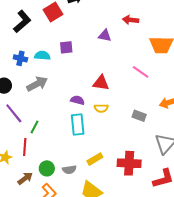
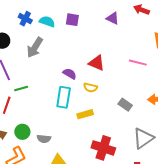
pink line: (141, 72) -> (138, 63), turned -36
gray arrow: (37, 84) -> (35, 48), turned 135
green line: (34, 127) -> (21, 89), turned 32
yellow rectangle: (95, 159) -> (85, 114), moved

